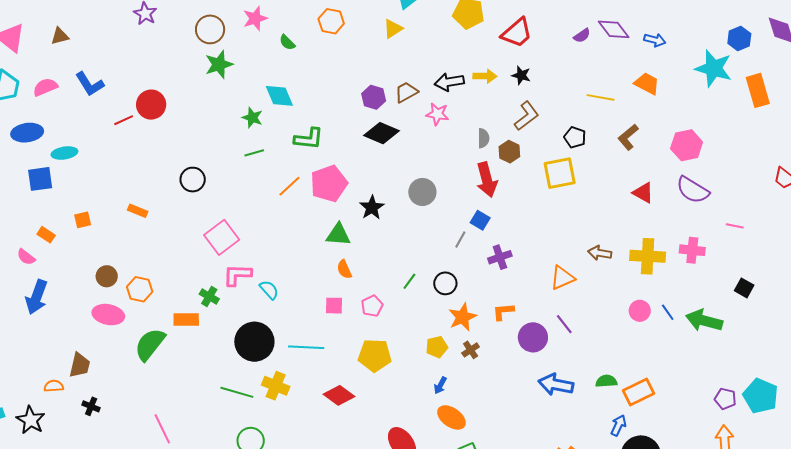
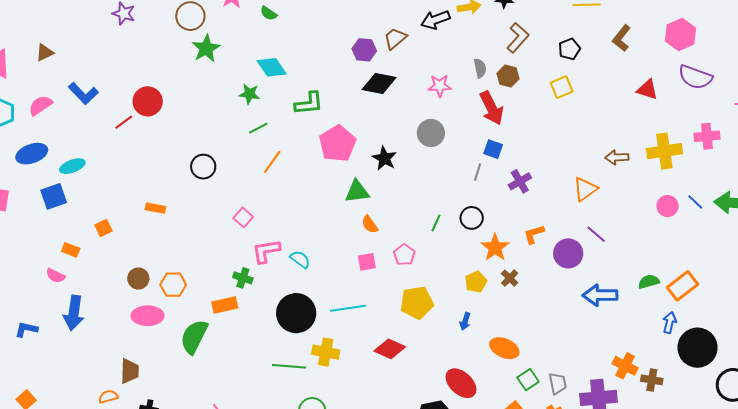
pink star: (437, 114) -> (440, 86), moved
black pentagon: (575, 137) -> (569, 49), turned -30
yellow square: (560, 173) -> (562, 87), size x0.7
orange line: (289, 186) -> (272, 162), moved
pink square: (222, 237) -> (243, 217), size x0.6
blue arrow: (440, 385) -> (465, 321), moved

